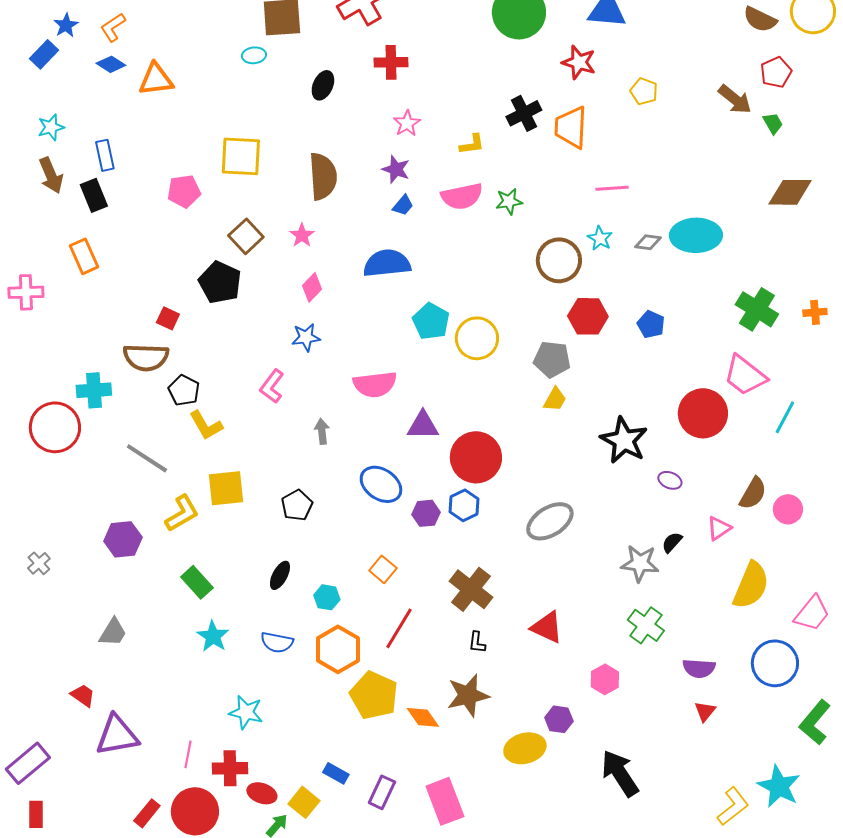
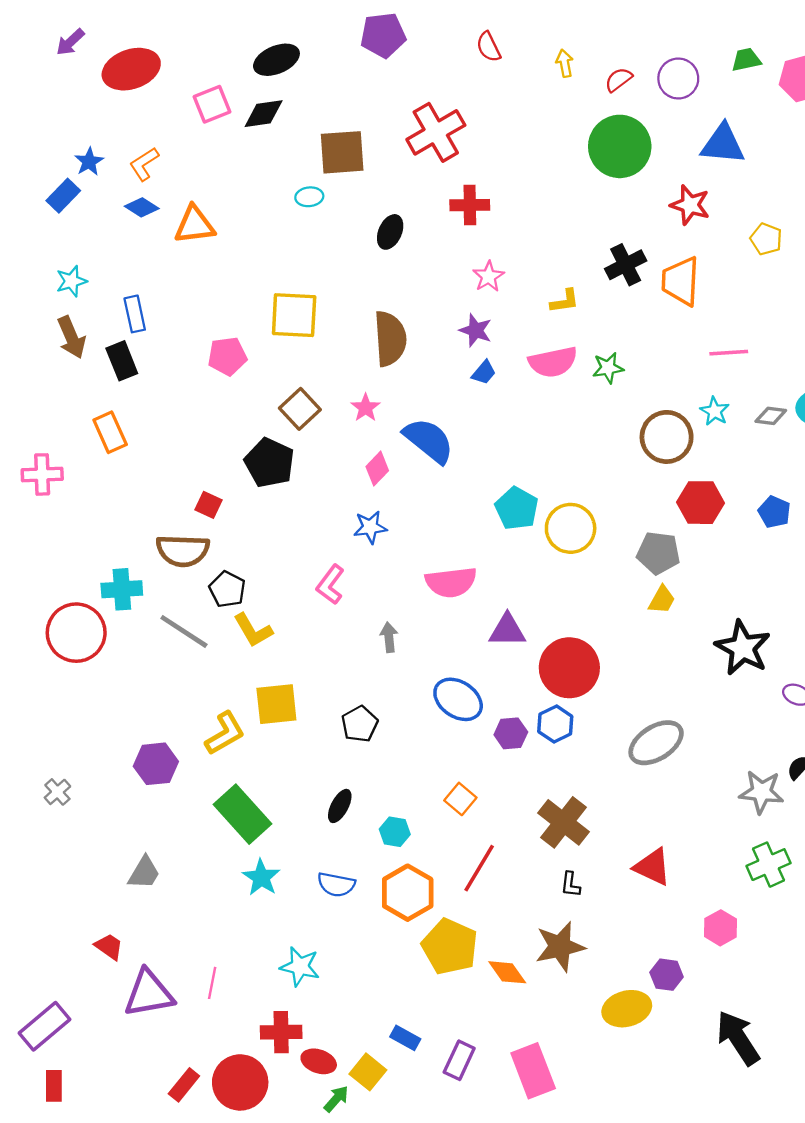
blue semicircle: (387, 263) -> (429, 440), moved, turned 45
gray line: (147, 458) -> (184, 631), moved
green rectangle: (197, 582) -> (242, 814), size x1.5
green cross: (646, 625) -> (769, 865), turned 30
pink line: (188, 754) -> (212, 983), moved

